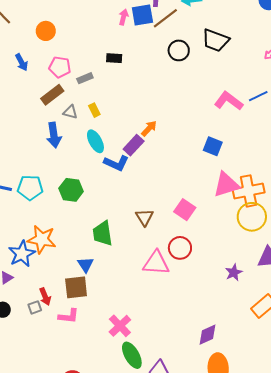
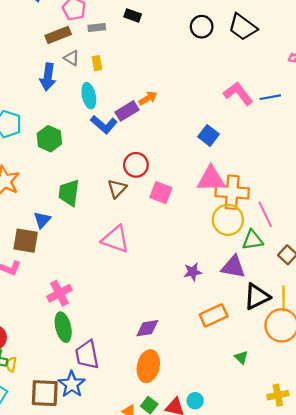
pink square: (185, 210) -> (161, 193), turned -30
red circle: (180, 248) -> (136, 165), moved

